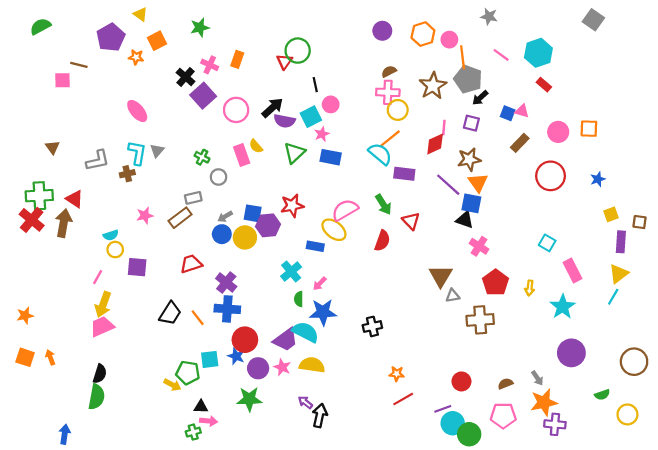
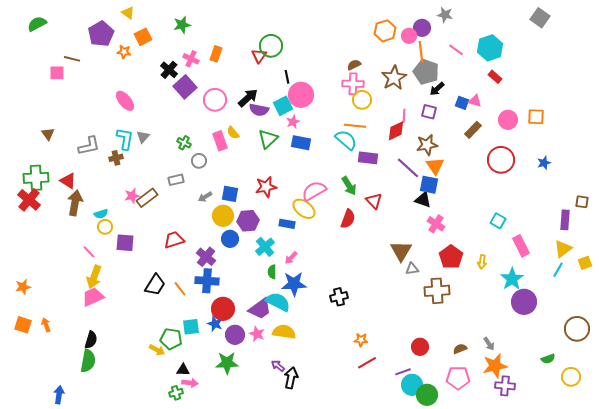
purple circle: (382, 31) -> (422, 28), moved
pink circle: (331, 104) -> (301, 95), size x1.6
orange line: (390, 139) -> (355, 126), turned 45
yellow square: (611, 214) -> (585, 263), moved
brown rectangle: (180, 218) -> (147, 198), moved
brown arrow: (64, 223) -> (75, 203), moved
purple hexagon: (268, 225) -> (248, 221), moved
blue circle: (222, 234) -> (230, 239), moved
pink line: (98, 277) -> (89, 252), turned -72
purple circle: (571, 353) -> (524, 302), moved

